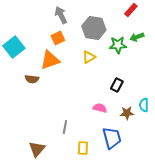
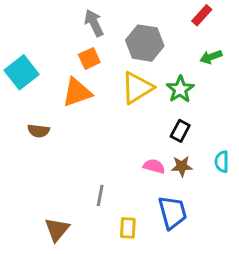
green star: (118, 45) -> (180, 89), moved, turned -30
yellow triangle: (89, 57) -> (137, 88), size x1.6
brown semicircle: (32, 79) -> (39, 131), moved
brown star: (127, 113) -> (182, 166), moved

